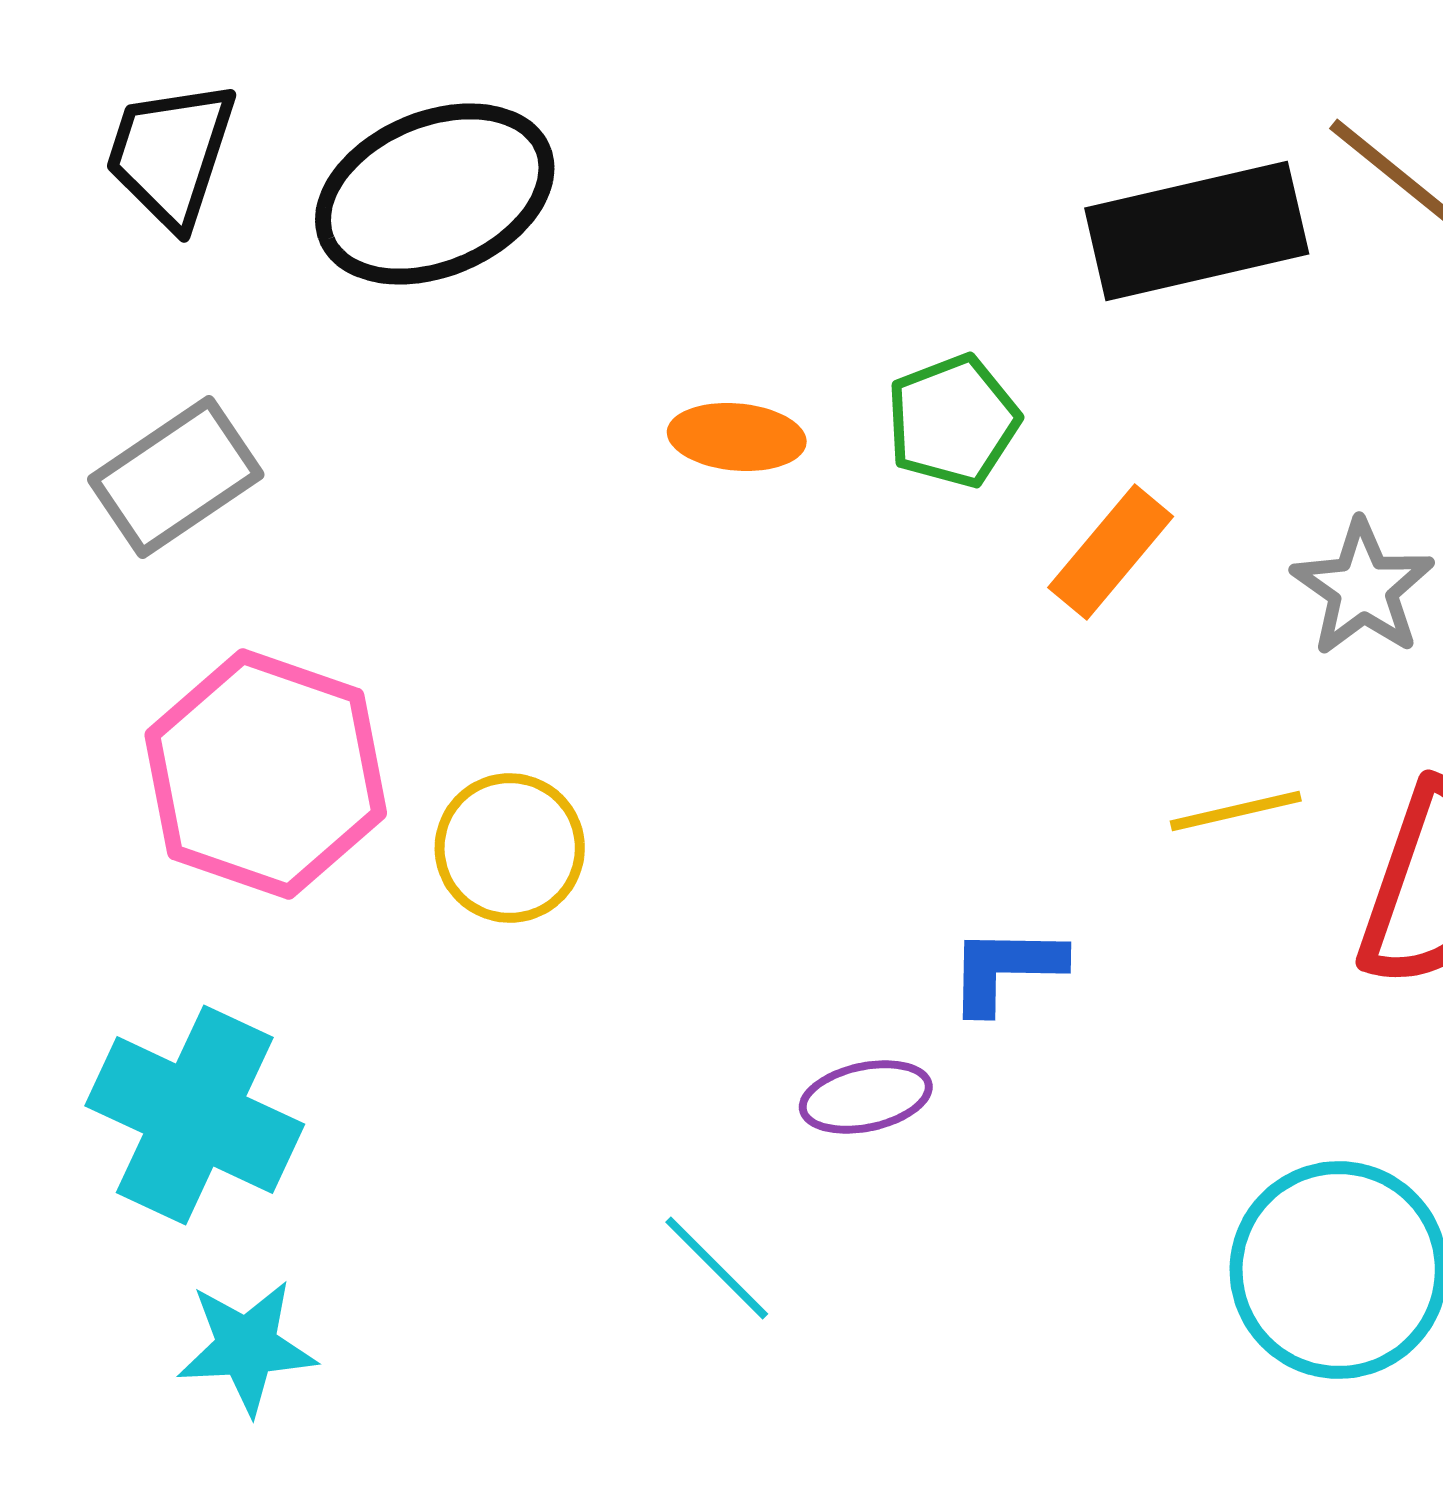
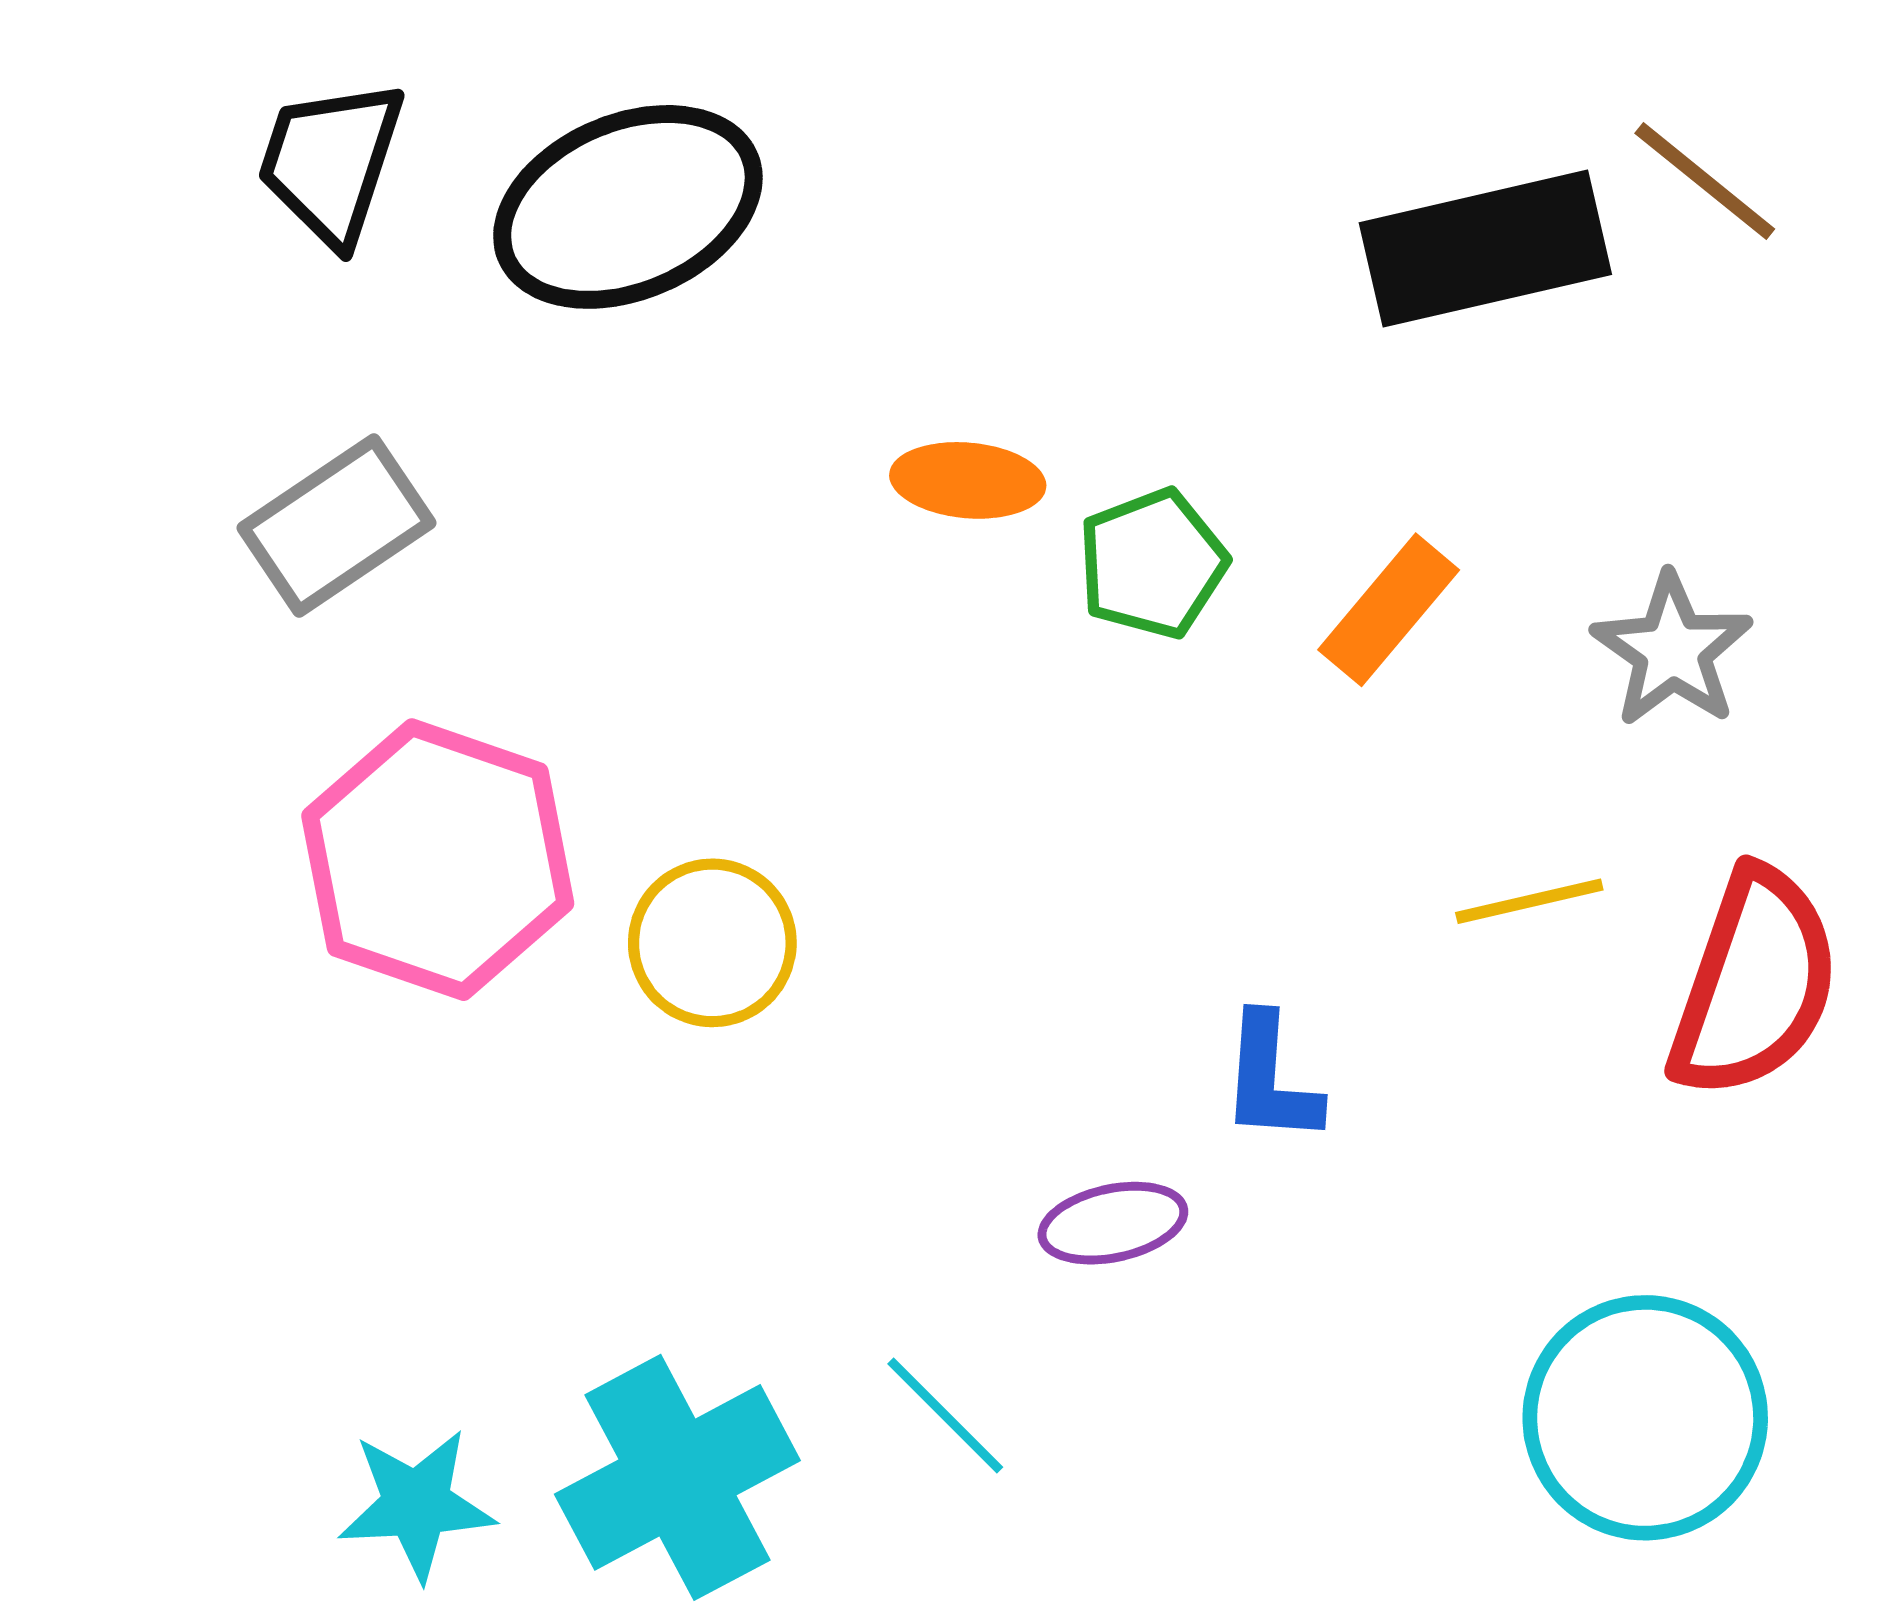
green pentagon: (953, 421) -> (1152, 564), moved
blue L-shape: (1006, 969) -> (1270, 1079), turned -87
cyan cross: (195, 1115) -> (677, 1477), moved, turned 37

